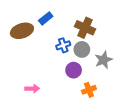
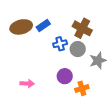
blue rectangle: (46, 18) -> (43, 26), moved
purple circle: (74, 70) -> (65, 76), moved

